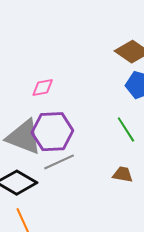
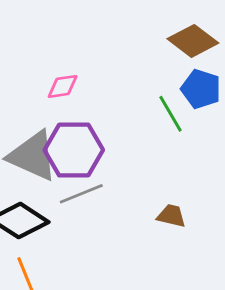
green line: (126, 129) -> (171, 114), moved

